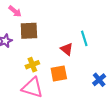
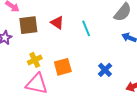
red triangle: (67, 49) -> (57, 23), moved

